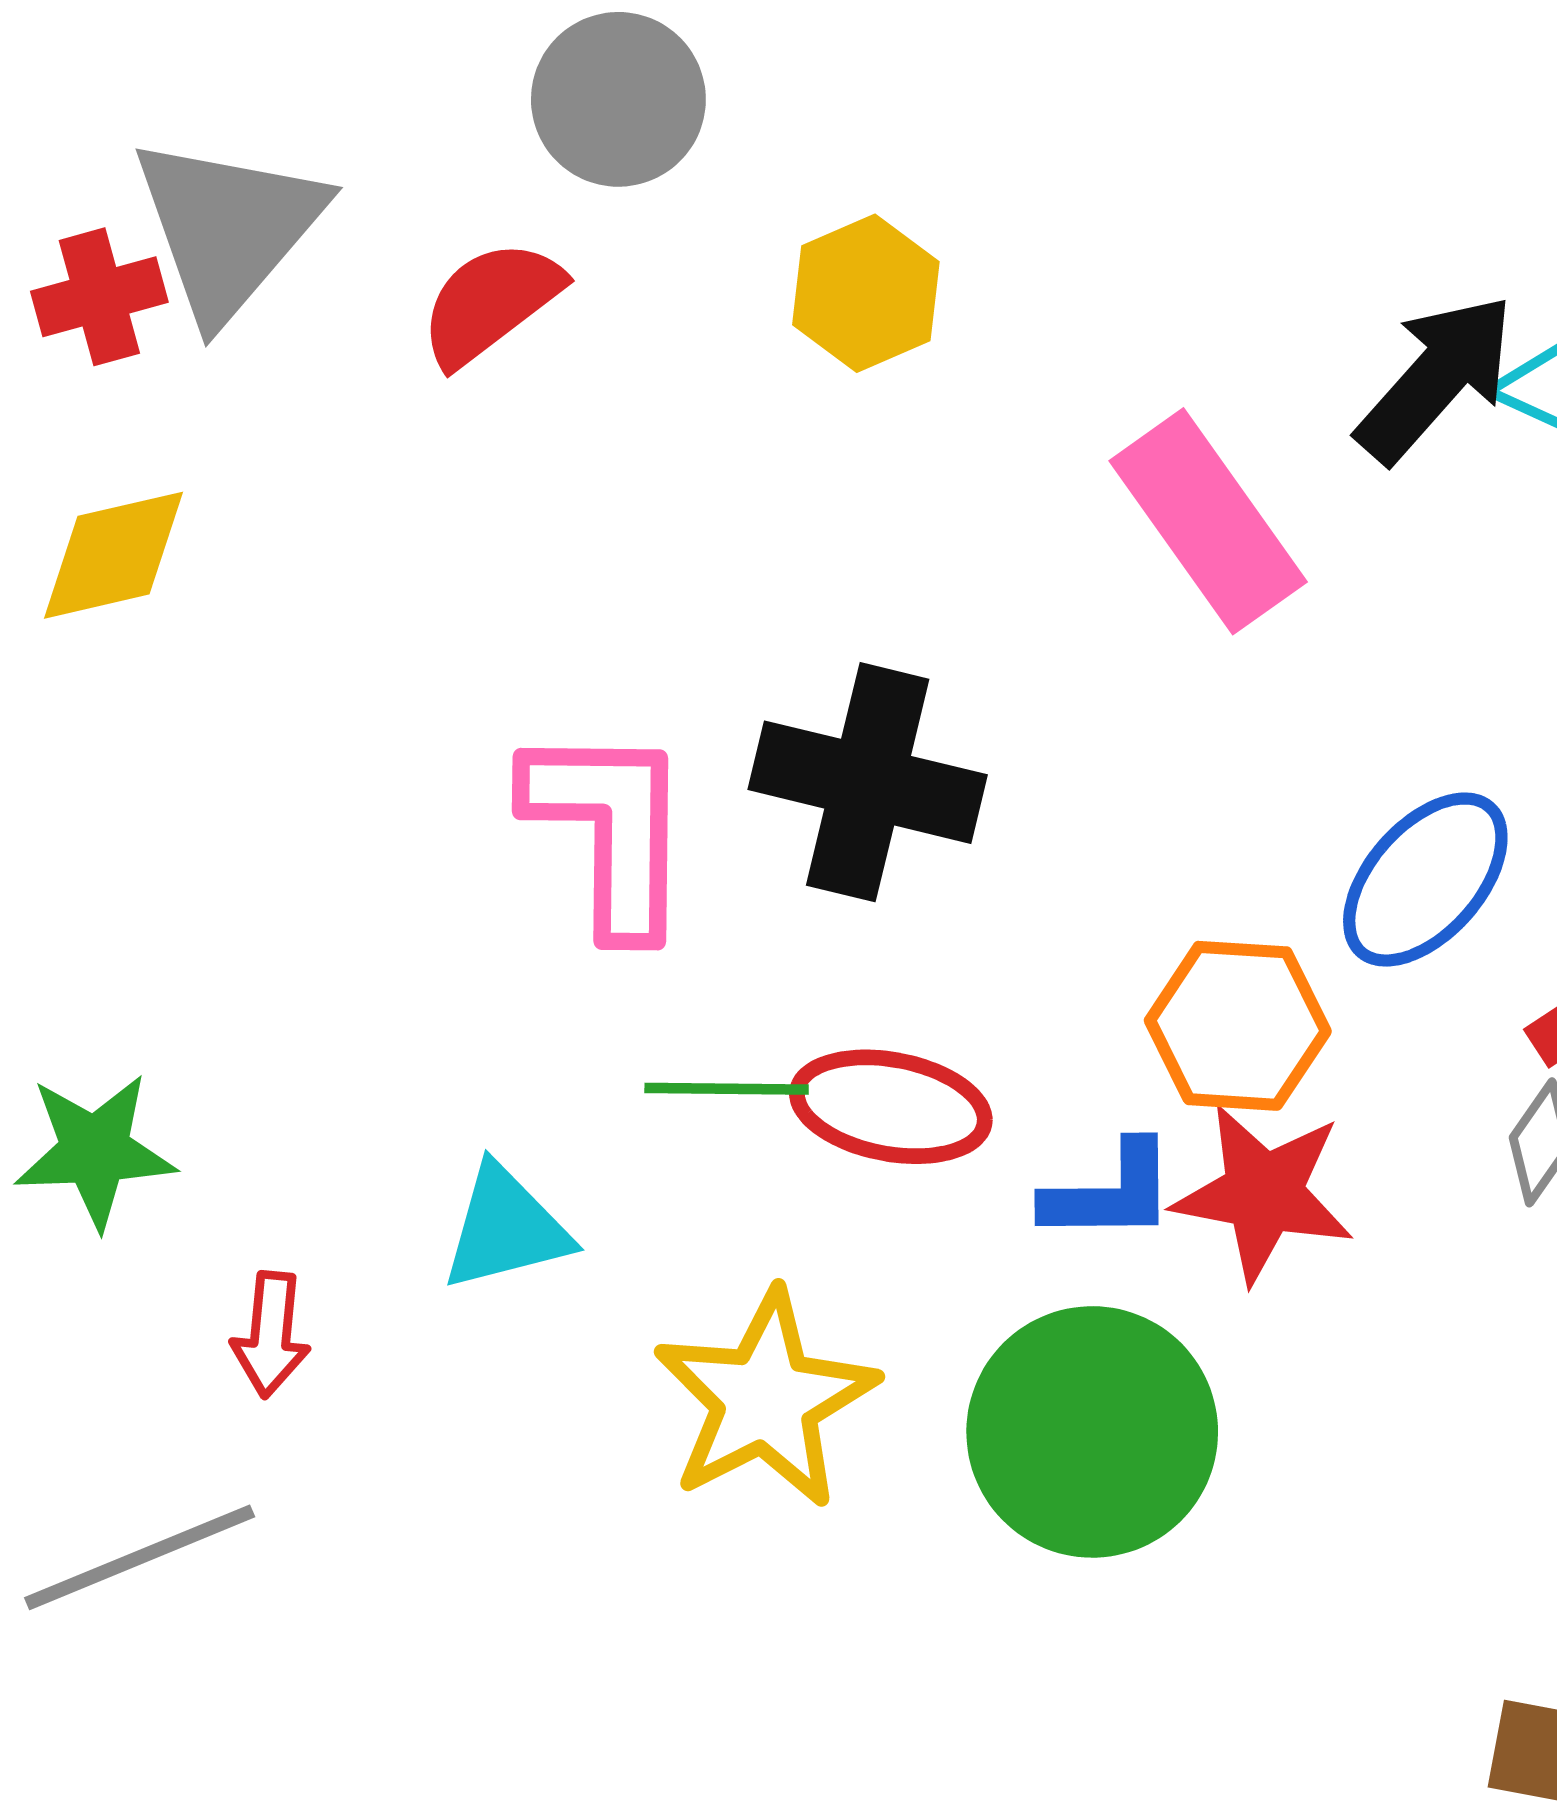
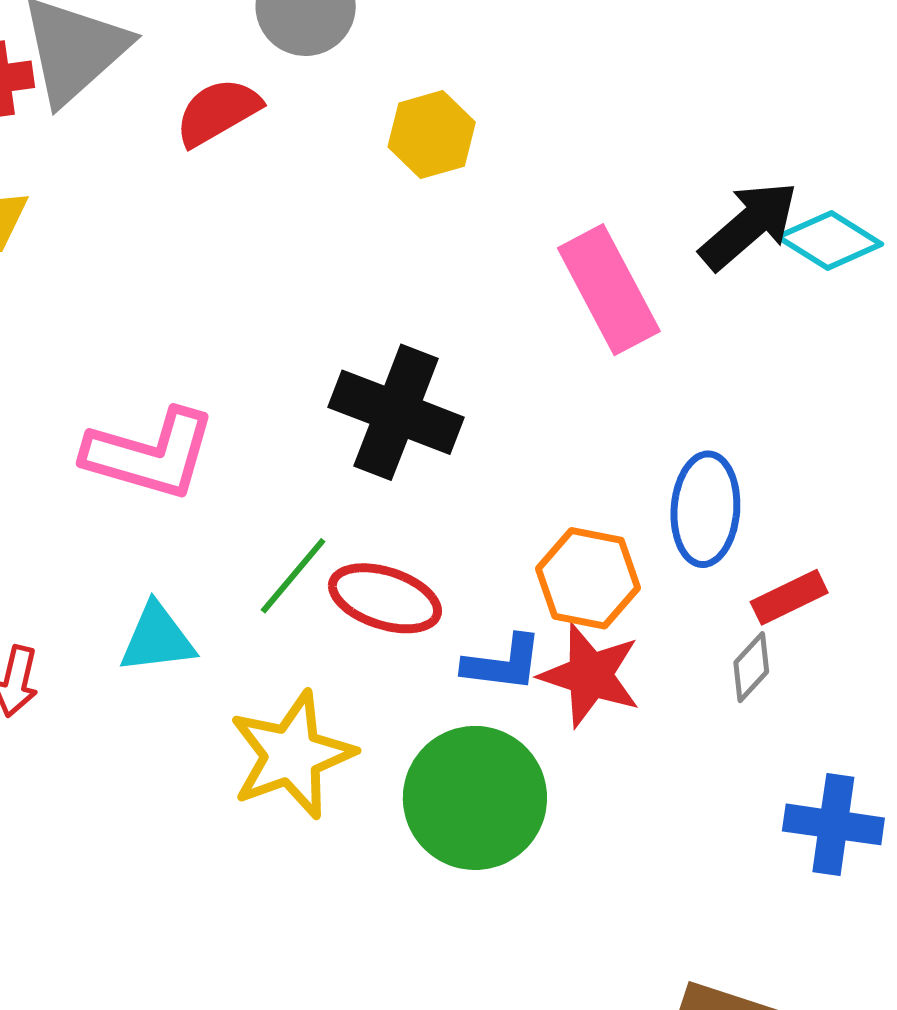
pink L-shape: (610, 829) -> (150, 454), moved, turned 98
blue ellipse: (1425, 880) -> (705, 509), turned -45
green line: (727, 1089) -> (293, 576), turned -58

